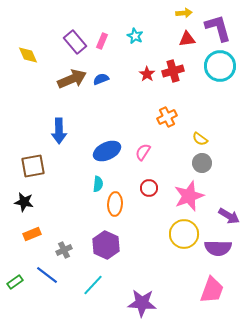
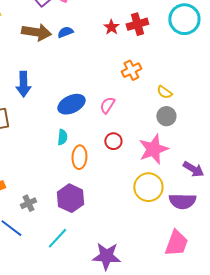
brown arrow: (72, 79) -> (36, 32), turned 32

